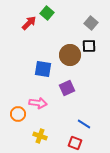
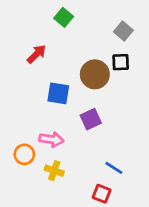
red arrow: (29, 23) -> (37, 54), moved
yellow cross: (40, 136) -> (54, 171), moved

